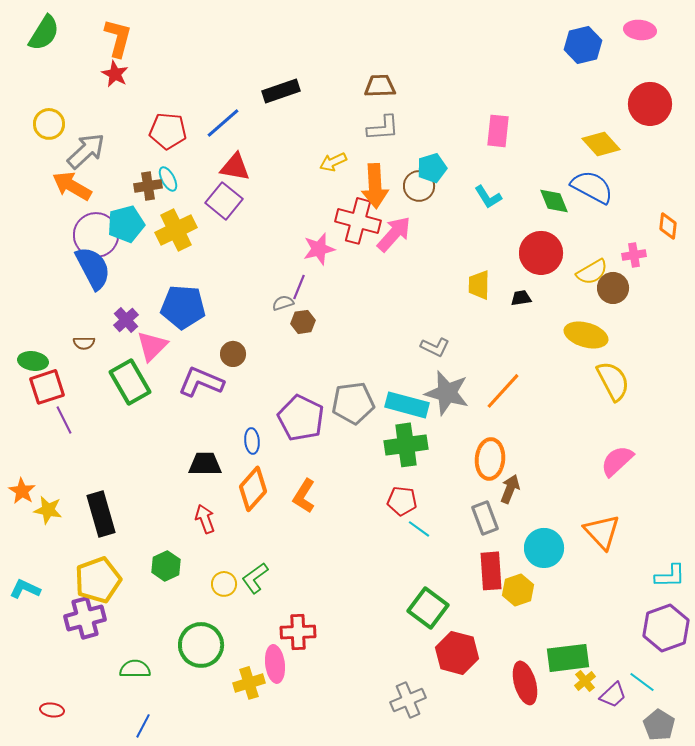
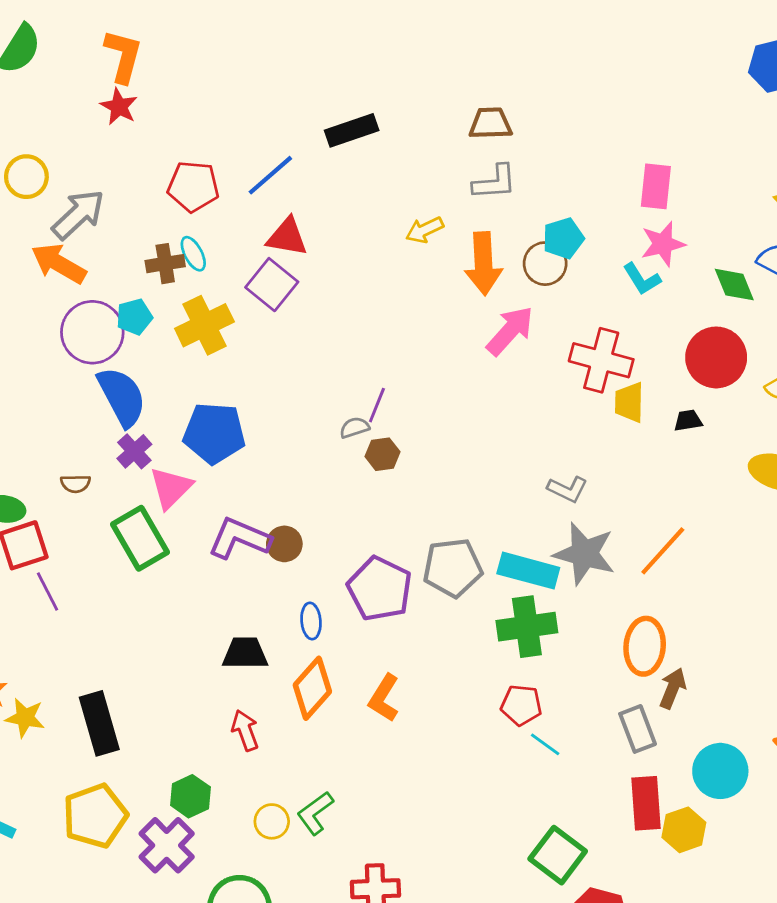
red cross: (358, 221) -> (601, 360), moved
cyan pentagon: (126, 224) -> (134, 317), size x0.7
pink star: (319, 249) -> (663, 244), moved
blue semicircle: (93, 268) -> (122, 397), moved
brown circle: (233, 354) -> (284, 544), moved
purple cross: (85, 618) -> (167, 845), moved, turned -30

